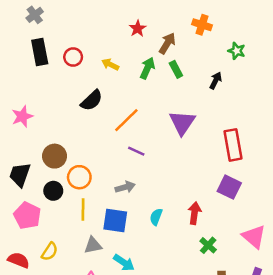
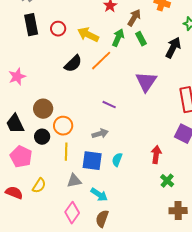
yellow arrow: (110, 64) -> (88, 35), size x1.5
black arrow: (216, 81) -> (173, 48), size x1.5
orange line: (126, 120) -> (101, 61), moved
black trapezoid: (20, 175) -> (15, 124), turned -45
cyan semicircle: (156, 217) -> (117, 160), moved

